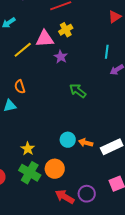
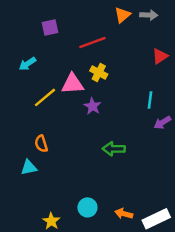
yellow cross: (66, 30) -> (99, 72), turned -32
green arrow: (78, 91) -> (114, 149), turned -36
cyan circle: (68, 140) -> (87, 207), moved

